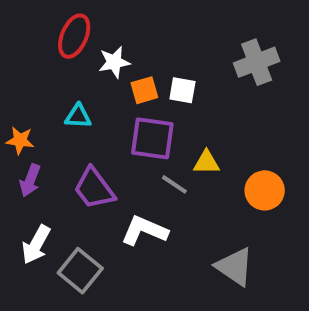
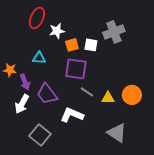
gray cross: (257, 62) -> (114, 32), moved
yellow triangle: (206, 162) -> (108, 98), moved
purple arrow: (30, 180) -> (25, 82), moved, turned -42
white arrow: (36, 245) -> (22, 104), moved

